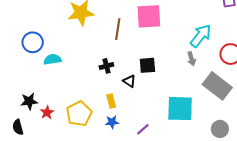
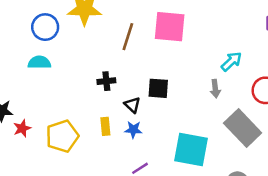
cyan arrow: (201, 36) -> (231, 61), size x0.7
blue circle: (33, 42) -> (45, 27), moved
blue star: (112, 122) -> (133, 130), moved

